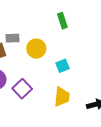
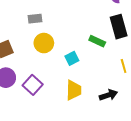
green rectangle: (62, 21) -> (97, 41), moved, turned -42
gray rectangle: (12, 38) -> (35, 19), moved

